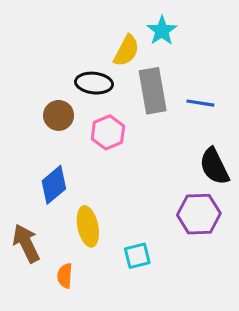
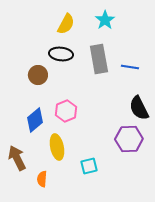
yellow semicircle: (126, 51) -> (66, 24), moved
pink hexagon: (108, 132) -> (66, 111), moved

